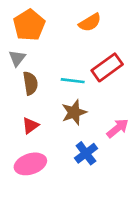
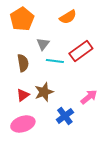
gray triangle: (17, 58) -> (43, 44), moved
brown star: (74, 112) -> (44, 92), moved

